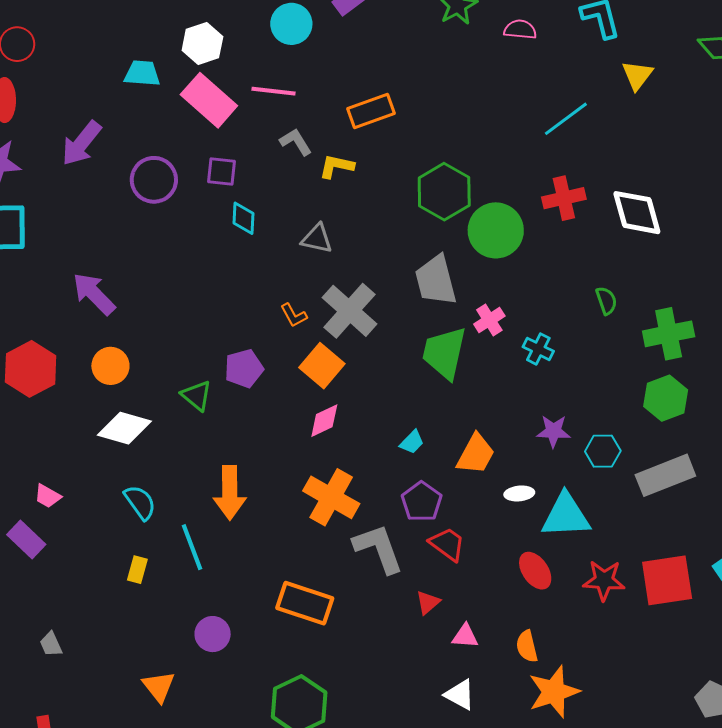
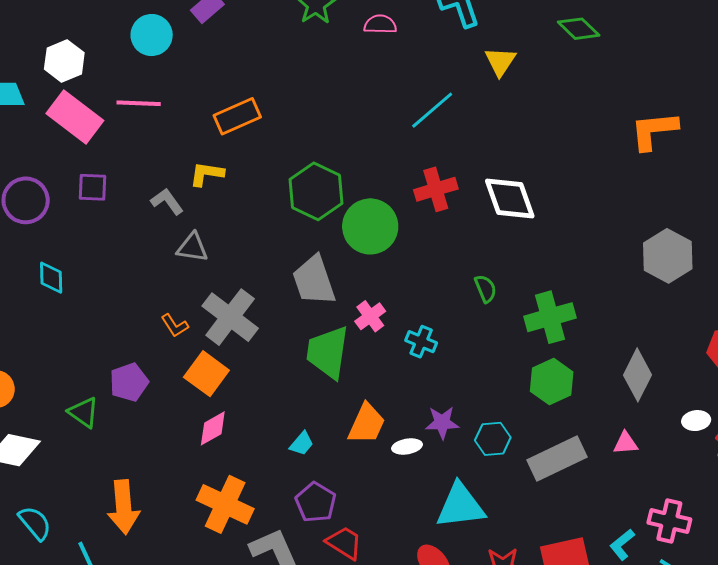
gray L-shape: (296, 142) -> (167, 201), moved
cyan diamond: (243, 218) -> (51, 278), moved
orange trapezoid: (476, 454) -> (367, 424), moved
white ellipse: (519, 493) -> (407, 446), moved

